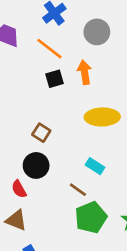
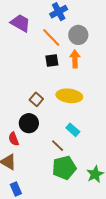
gray circle: (97, 32) -> (78, 35), moved
yellow ellipse: (102, 117) -> (69, 96), moved

